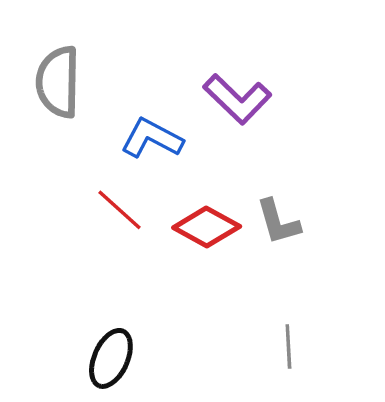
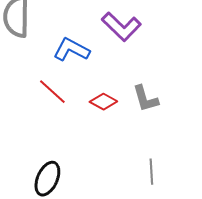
red diamond: (207, 227) -> (103, 102), size x0.7

